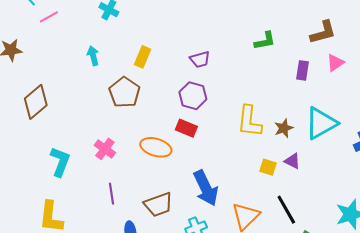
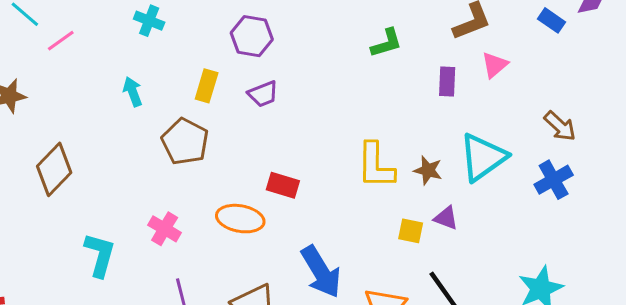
purple trapezoid: (200, 59) -> (263, 94), moved
purple hexagon: (193, 96) -> (252, 36), moved
brown star: (284, 128) -> (428, 170), turned -30

